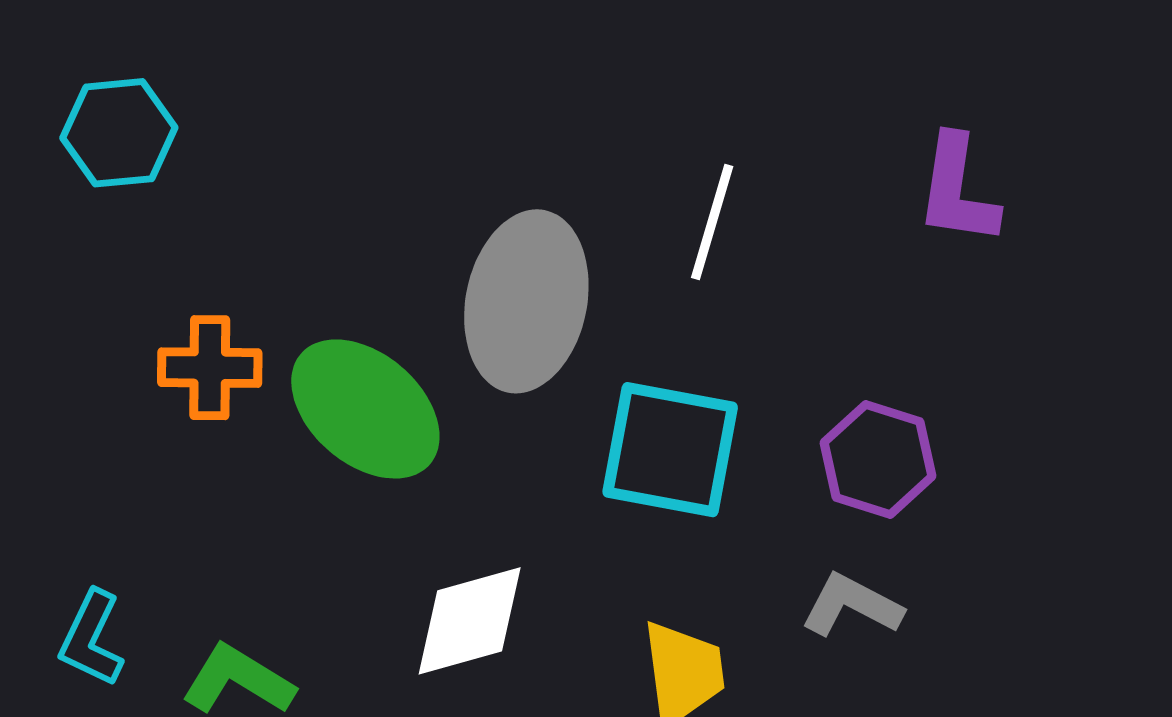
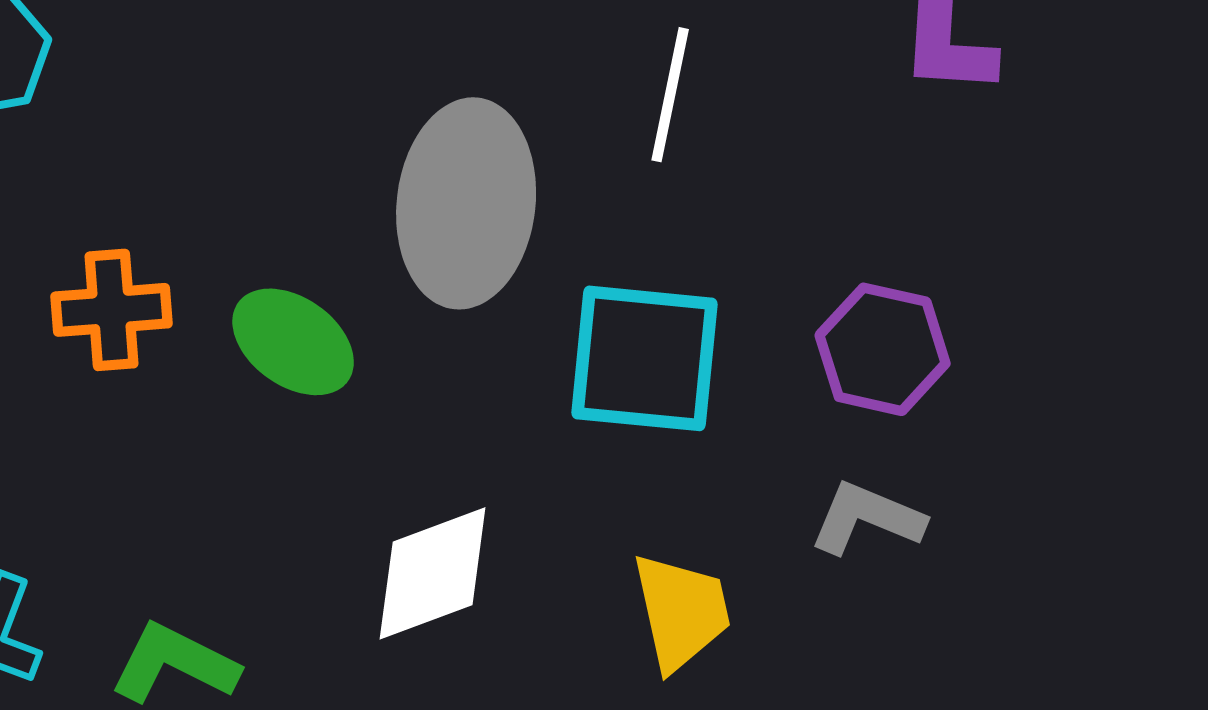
green ellipse: (365, 409) -> (293, 342), size x0.7

